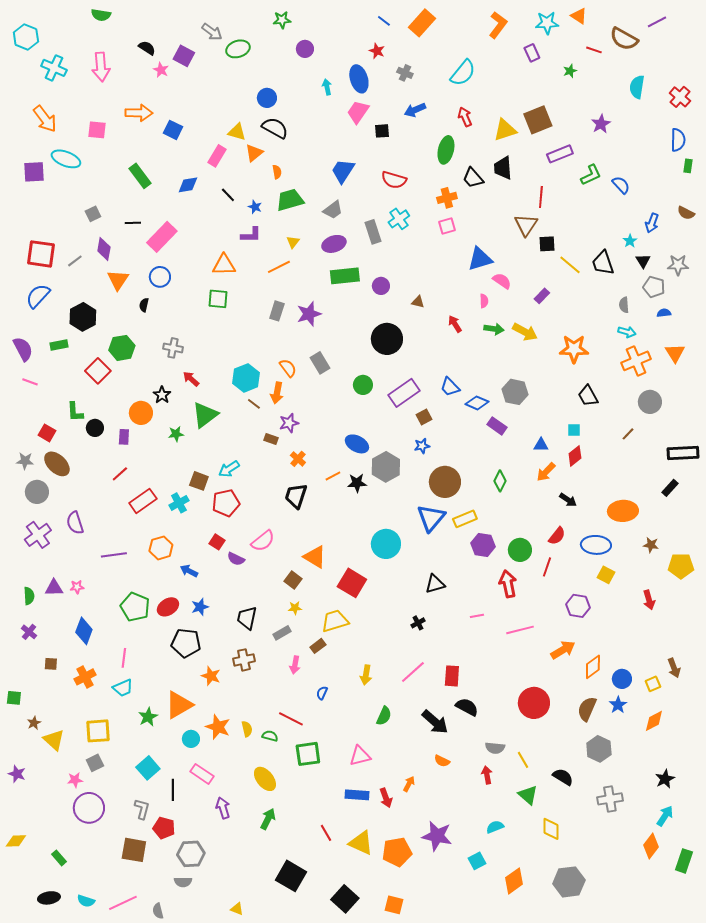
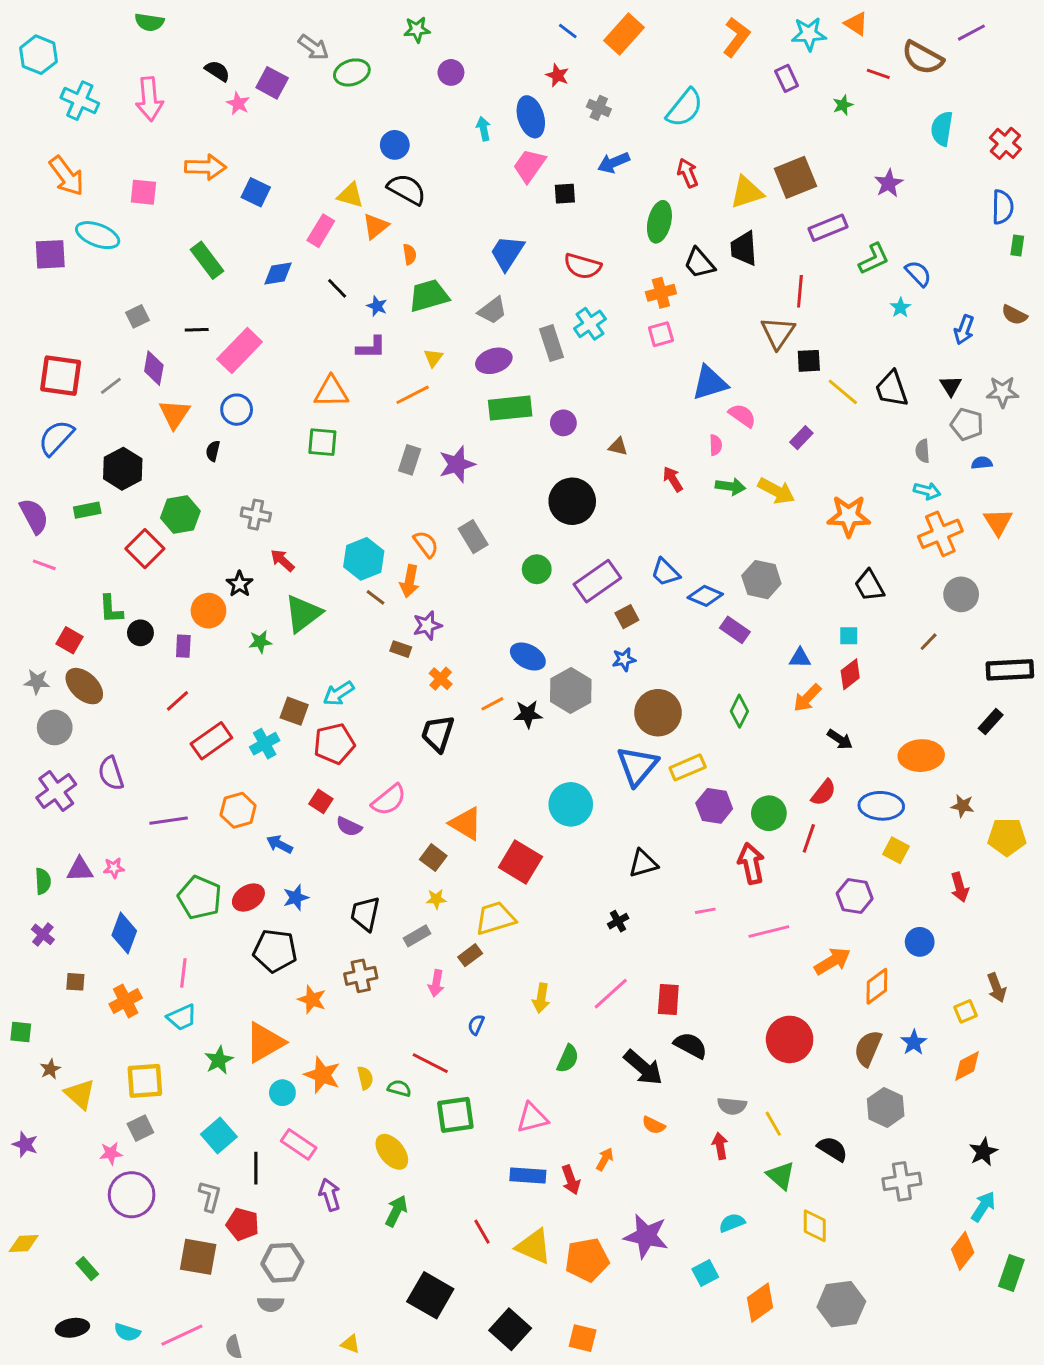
cyan star: (630, 241) -> (900, 308), moved
blue circle: (622, 679) -> (920, 942), moved

